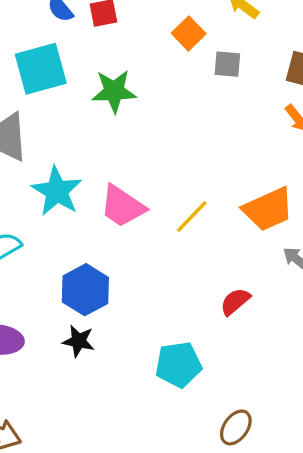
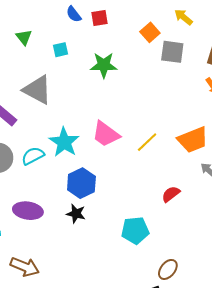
gray square: (227, 64) -> (172, 52), size x1.4
cyan square: (41, 69) -> (60, 50), size x0.5
cyan star: (57, 191) -> (64, 142), moved

